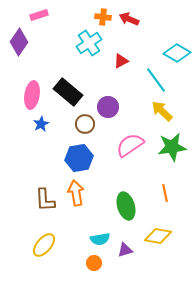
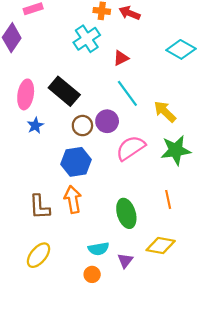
cyan line: (156, 80) -> (127, 93), moved
purple circle: (108, 107) -> (107, 121), moved
purple triangle: (125, 250) -> (125, 261), turned -35

